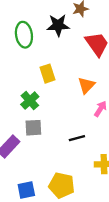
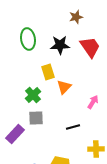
black star: (58, 25) -> (60, 45), moved
orange triangle: (86, 85) -> (64, 87), moved

